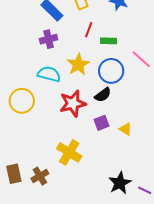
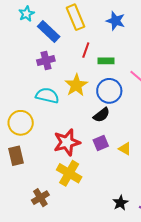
red star: (73, 103) -> (67, 142), moved
brown rectangle: (14, 174) -> (16, 156), moved
black star: (120, 183) -> (120, 203), size x0.7

